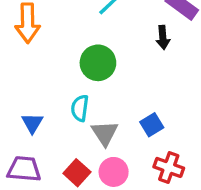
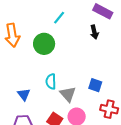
green circle: (98, 63) -> (44, 44), moved
blue square: (152, 125) -> (95, 85), turned -32

